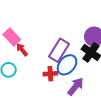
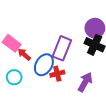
blue ellipse: (67, 65) -> (44, 65), moved

